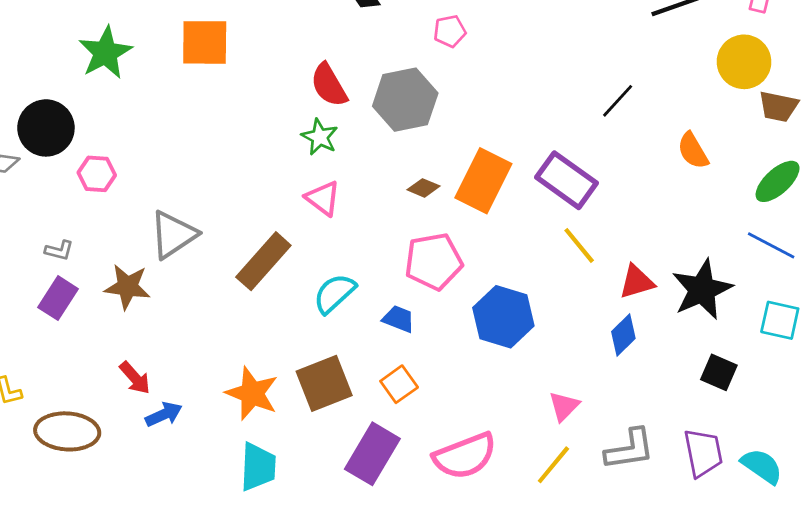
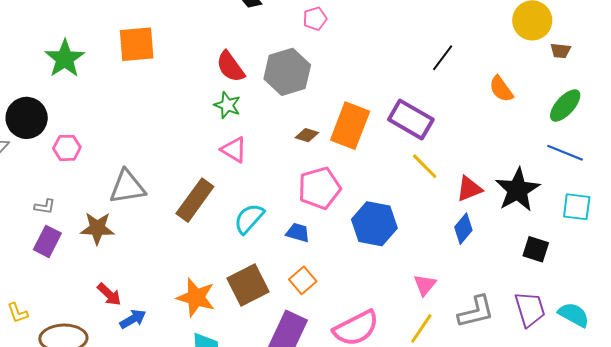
brown trapezoid: (778, 107) -> (561, 51), size x0.7
gray triangle: (173, 235) -> (127, 187), turned 30

